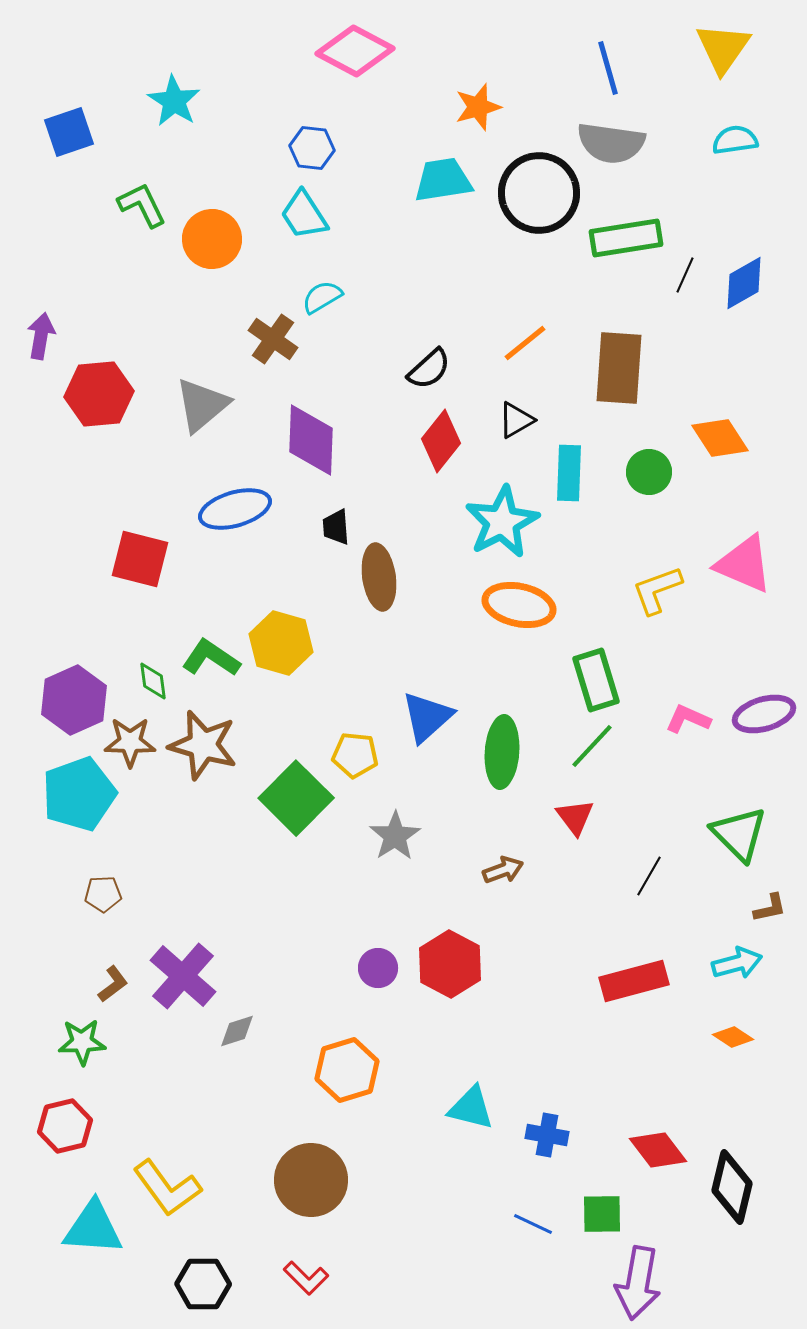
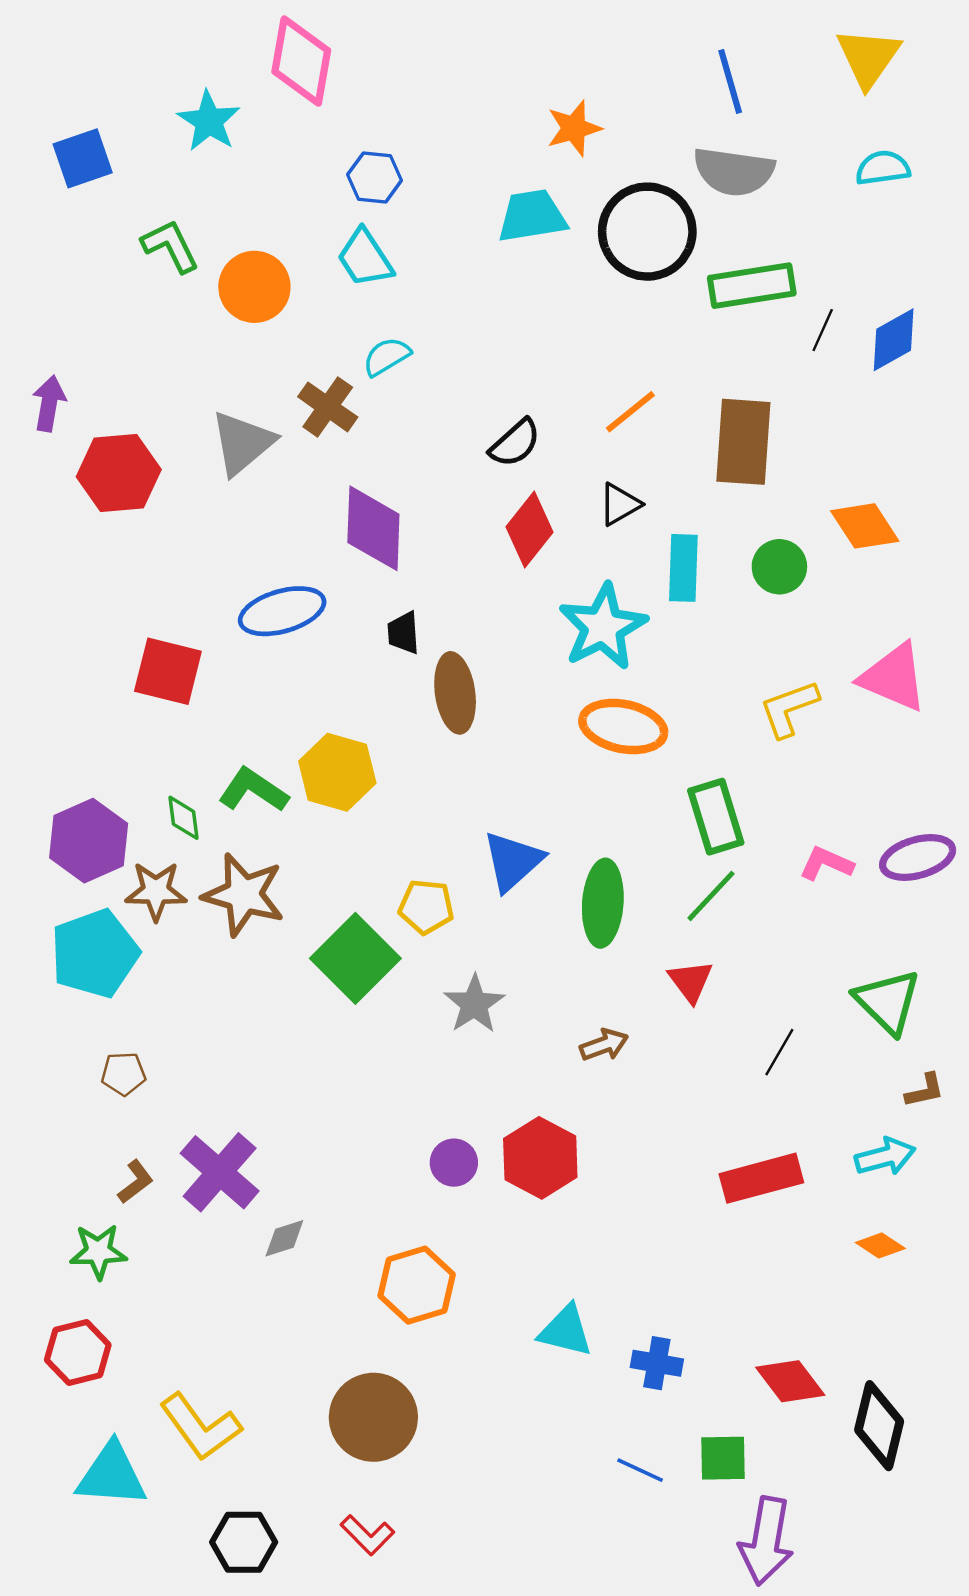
pink diamond: (355, 51) -> (301, 61), moved, turned 72
gray triangle: (202, 405) -> (242, 443), moved

